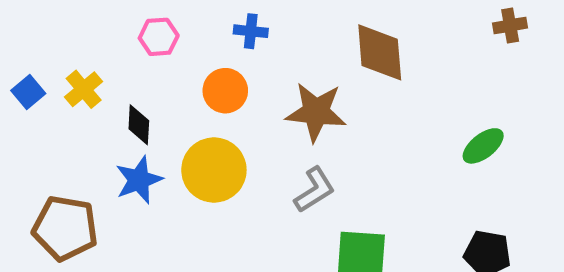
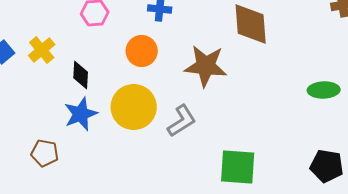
green ellipse: (483, 146) -> (324, 90), turned 36
gray L-shape: (315, 190) -> (182, 121), moved
brown pentagon: (65, 228) -> (45, 153), moved, size x0.6

